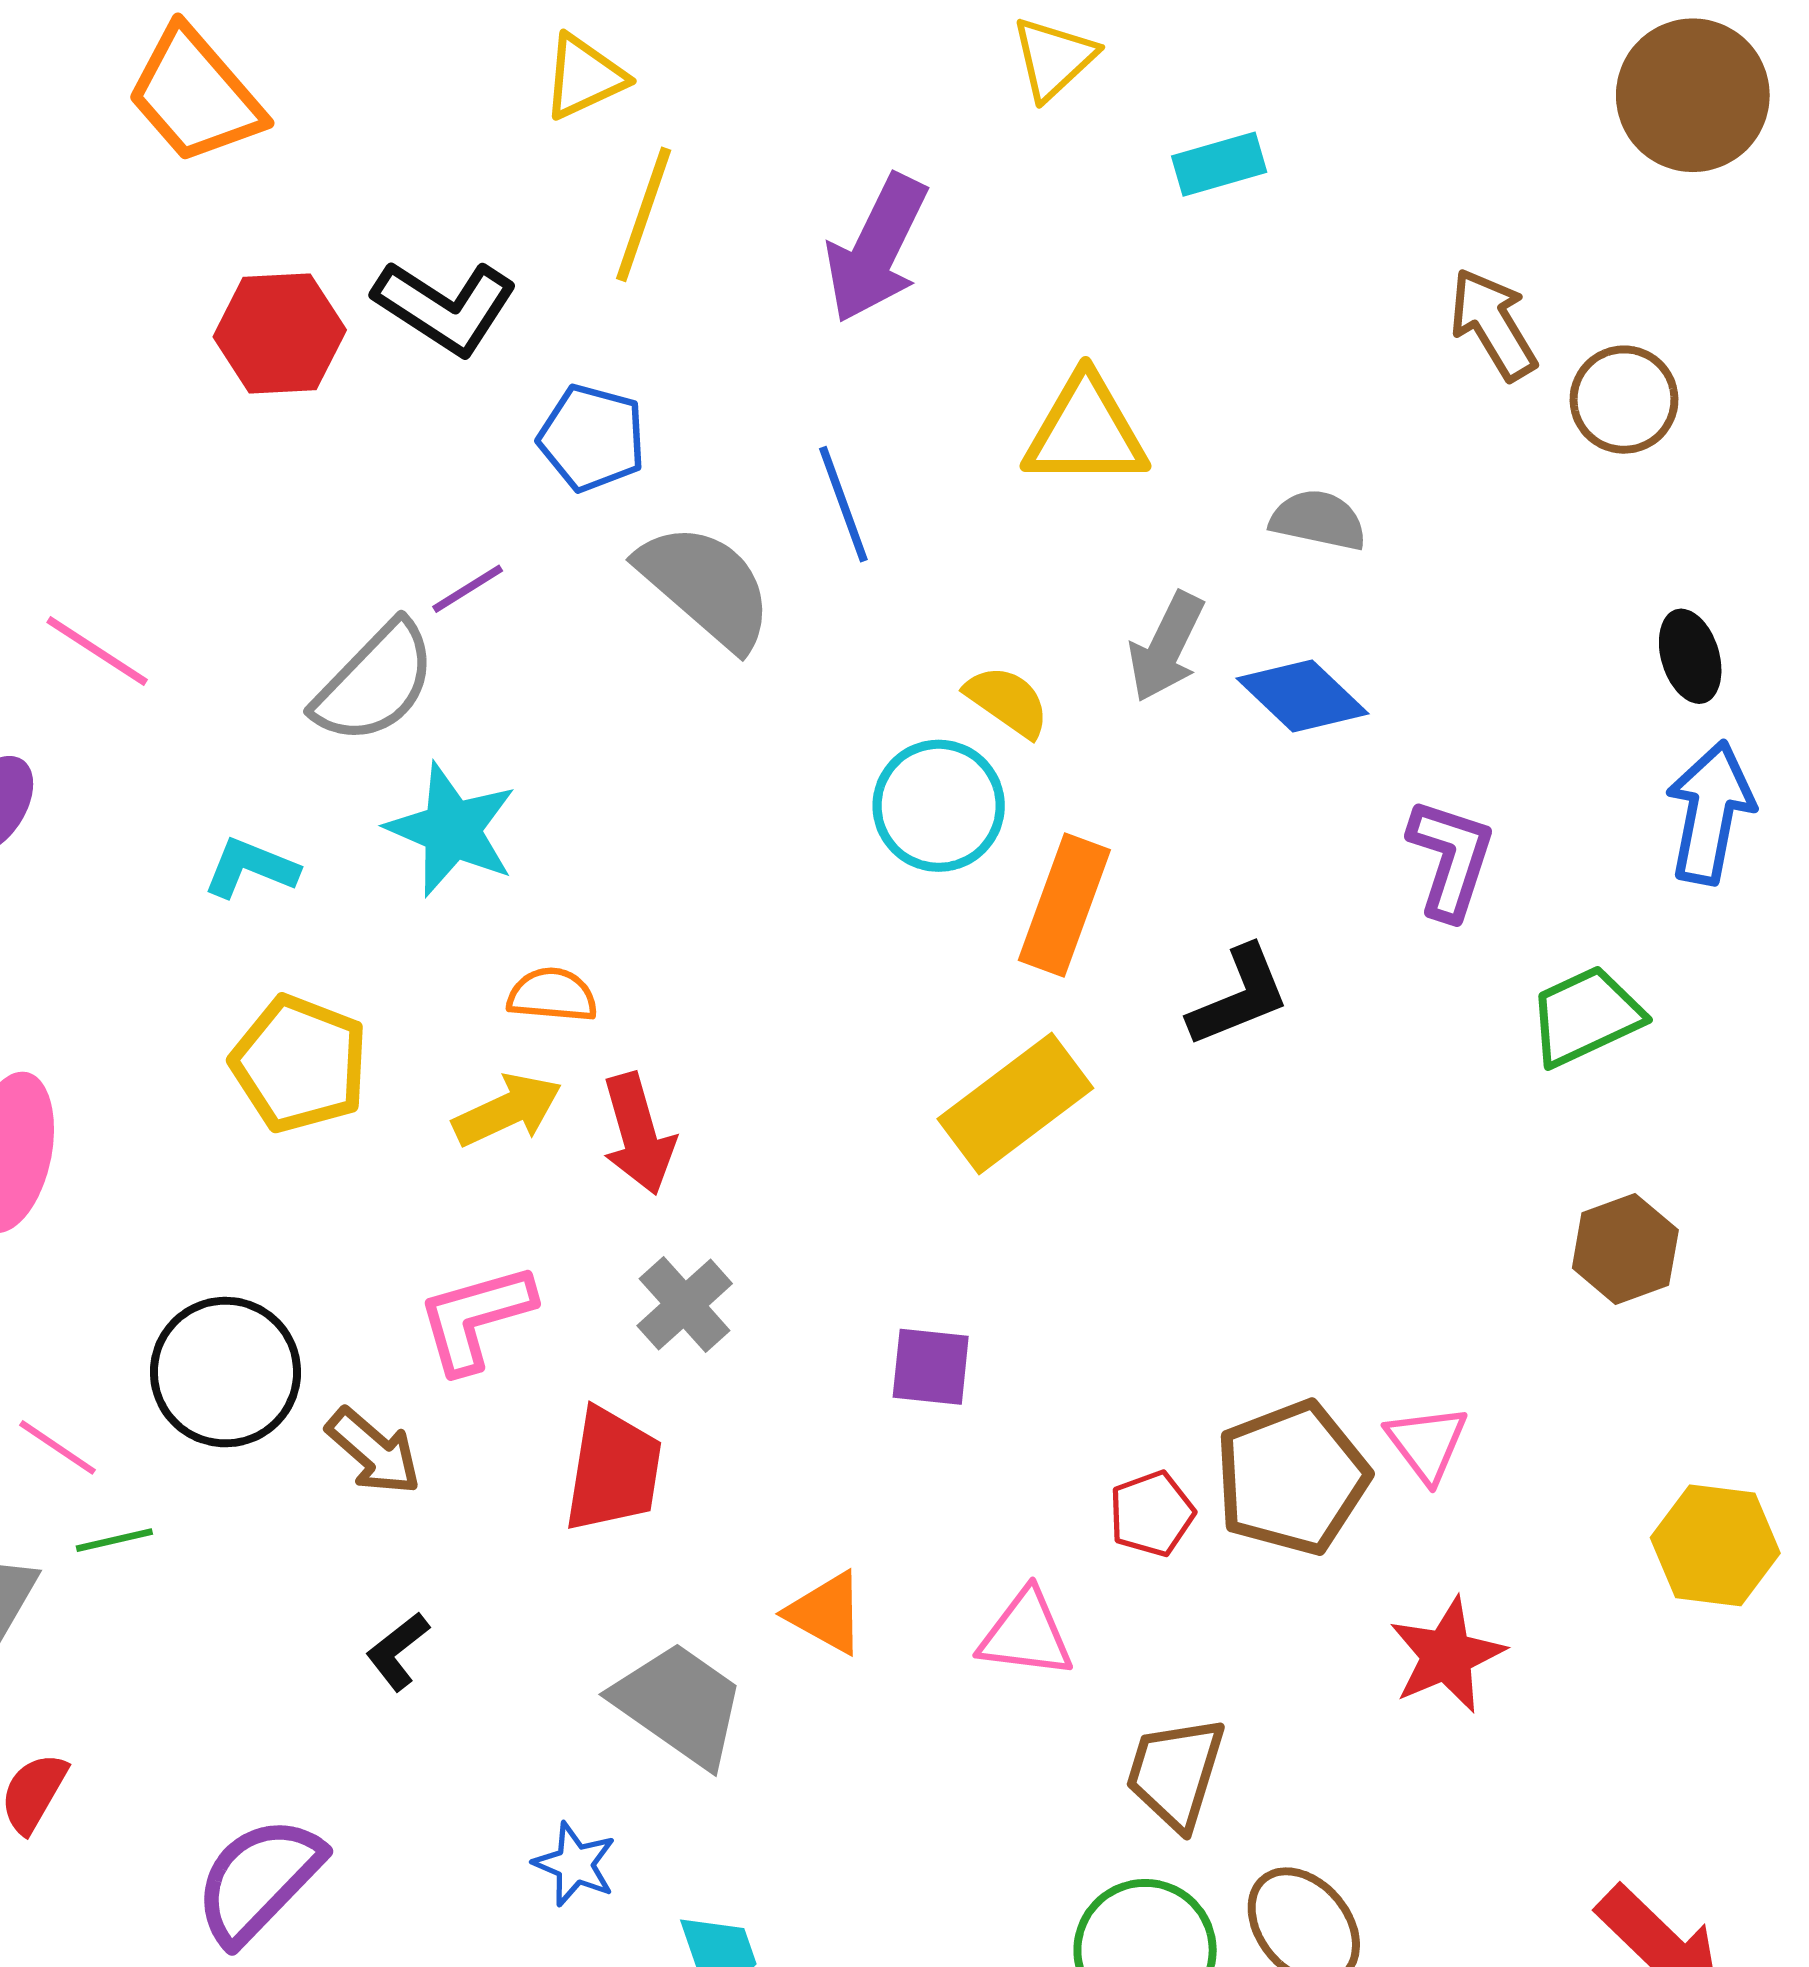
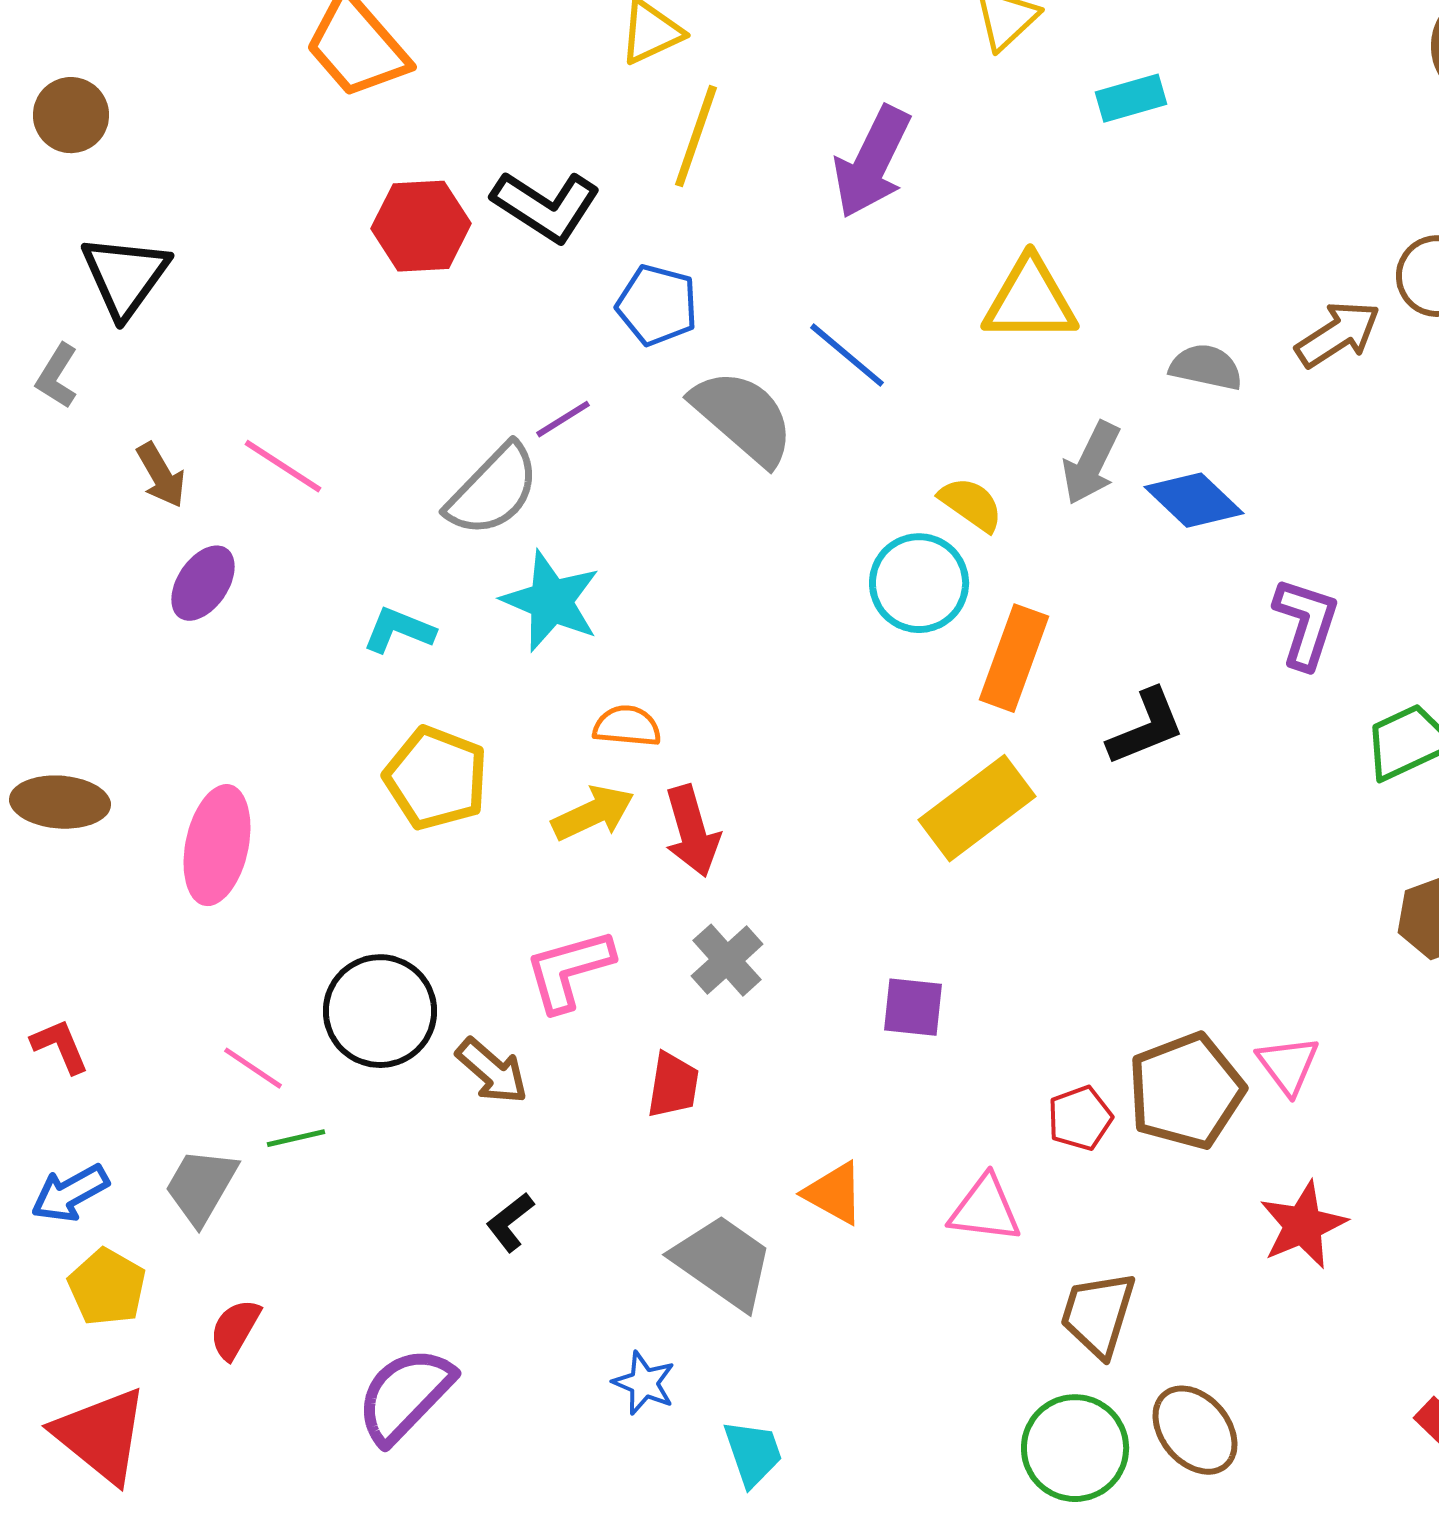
brown arrow: (1493, 324) -> (1338, 334), moved, turned 88
blue line: (843, 504) -> (847, 355), turned -30
red trapezoid: (613, 1470) -> (673, 1085), size x0.7

